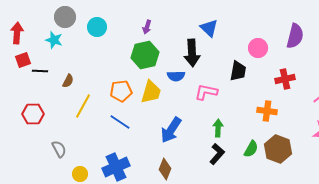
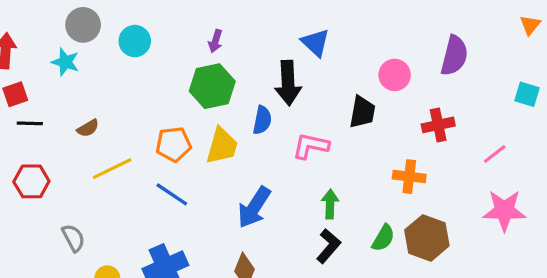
black line: (40, 71) -> (30, 123), moved
blue semicircle: (176, 76) -> (262, 120), turned -78
brown semicircle: (68, 81) -> (88, 128), turned 32
yellow line: (83, 106) -> (112, 169), turned 35

